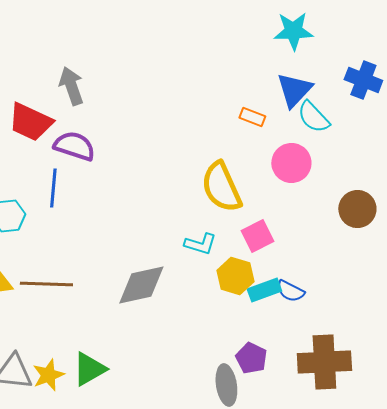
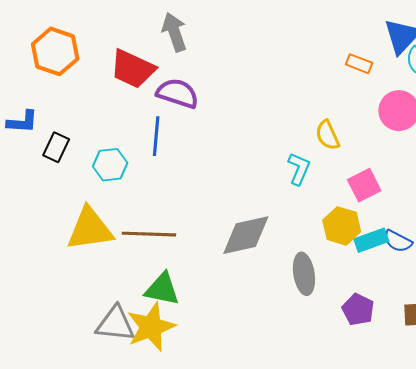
yellow semicircle: (221, 187) -> (327, 135), size x0.6
cyan L-shape: (200, 244) -> (299, 169), moved, turned -84
green triangle: (89, 369) -> (162, 289), moved, turned 42
yellow star: (48, 375) -> (151, 327), size x1.5
gray ellipse: (226, 385) -> (304, 274), moved

